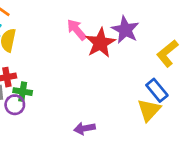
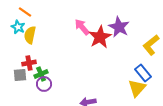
green cross: (23, 92) -> (41, 74), turned -32
purple circle: (15, 105) -> (44, 84), moved

